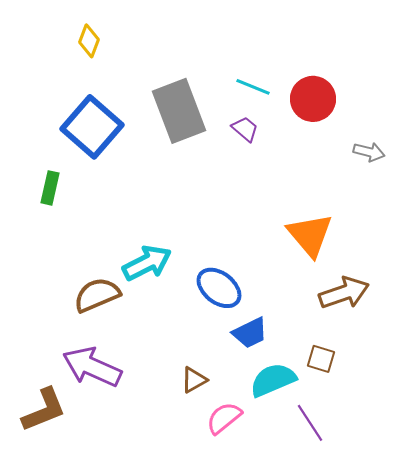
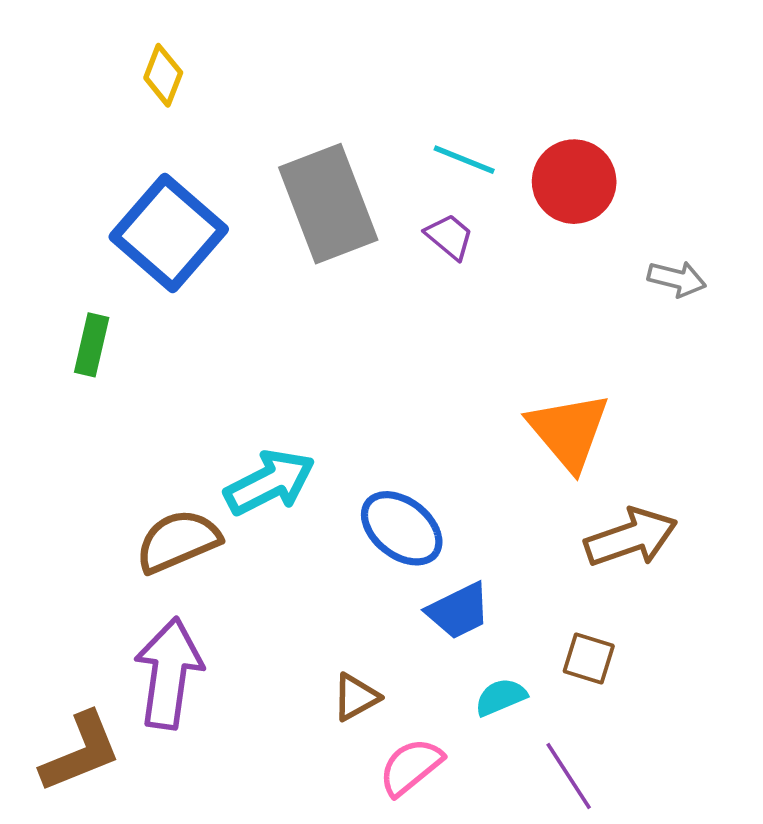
purple arrow: (92, 367) -> (169, 673), turned 74
cyan semicircle: (273, 380) -> (501, 697), size x0.6

